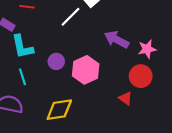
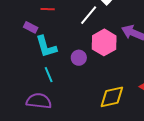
pink hexagon: (86, 70) -> (104, 42), moved
yellow diamond: (59, 110) -> (112, 97), moved

